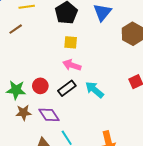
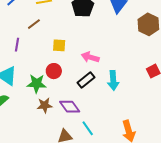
yellow square: (71, 42) -> (59, 45), moved
red circle: (40, 86) -> (54, 71), moved
cyan arrow: (95, 90) -> (113, 80), turned -132

